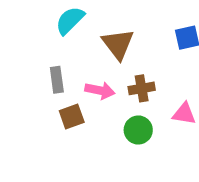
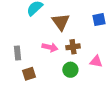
gray rectangle: (57, 80) -> (17, 53), moved
brown square: (72, 117) -> (29, 74), moved

